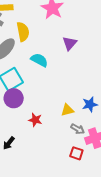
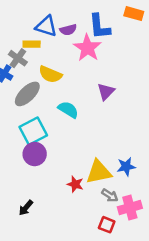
yellow semicircle: (23, 32) -> (50, 74), turned 120
yellow triangle: (67, 110) -> (99, 172), size x1.6
red star: (35, 120) -> (75, 184), moved

